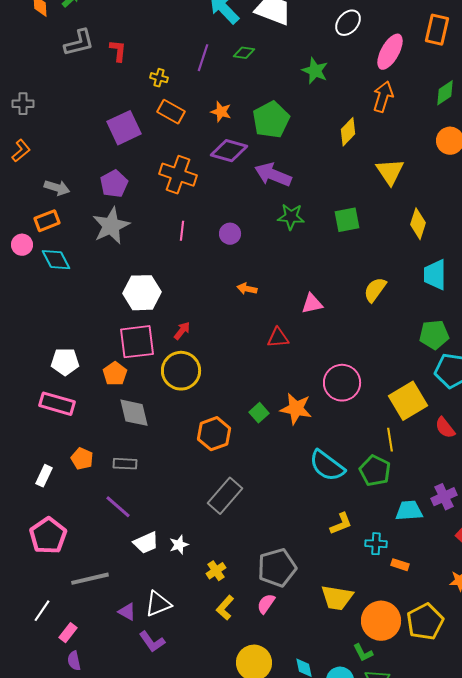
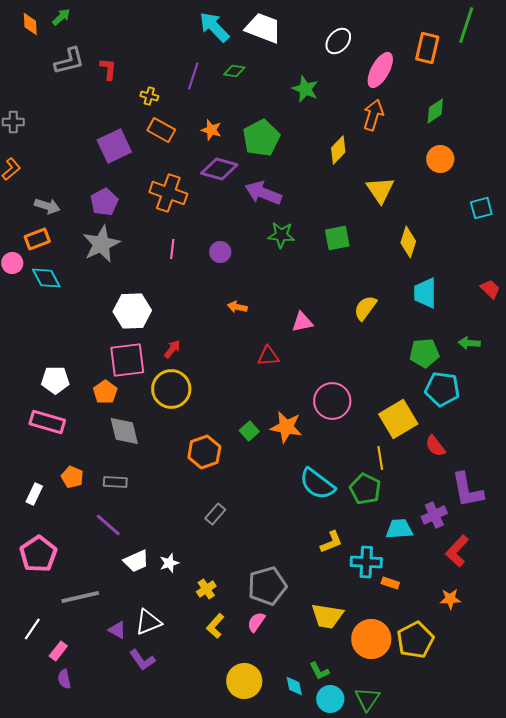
gray rectangle: (225, 496) -> (215, 514), size x0.6
cyan cross: (376, 544) -> (366, 562), size x1.4
green L-shape: (363, 653) -> (319, 671), moved

